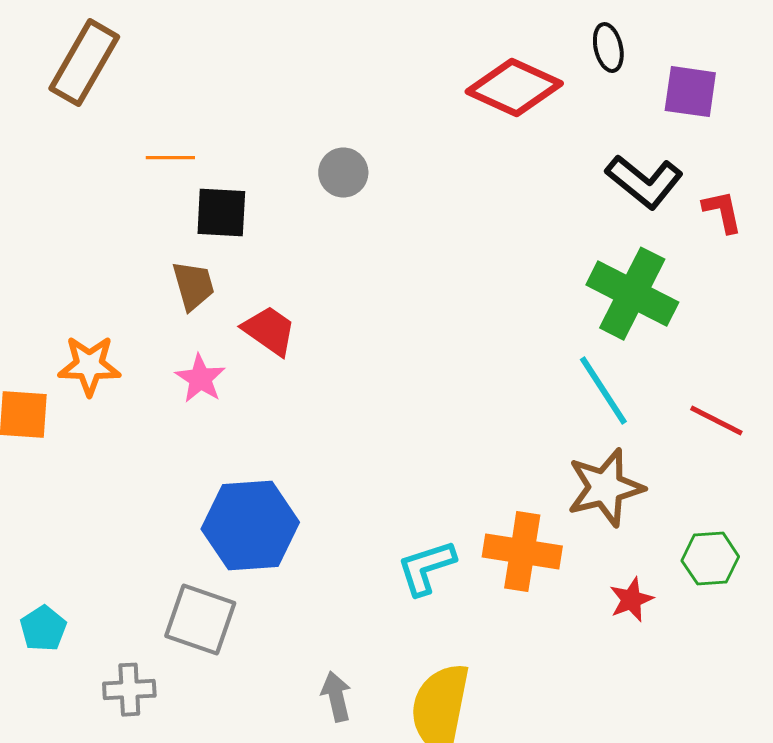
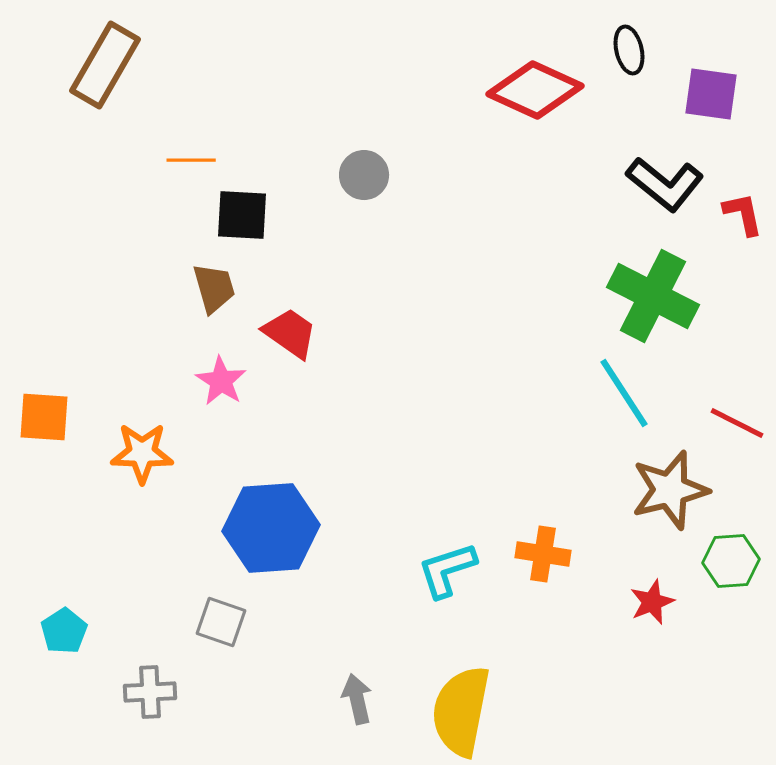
orange star: (89, 366) -> (142, 453), moved
brown star: (605, 488) -> (670, 490), moved
orange cross: (522, 552) -> (543, 554), size x0.7
gray square: (200, 620) -> (221, 622), size x0.7

